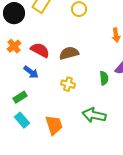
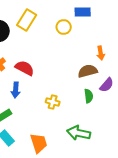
brown semicircle: (69, 53) -> (88, 71), moved
blue arrow: (31, 72) -> (16, 90), turned 56

